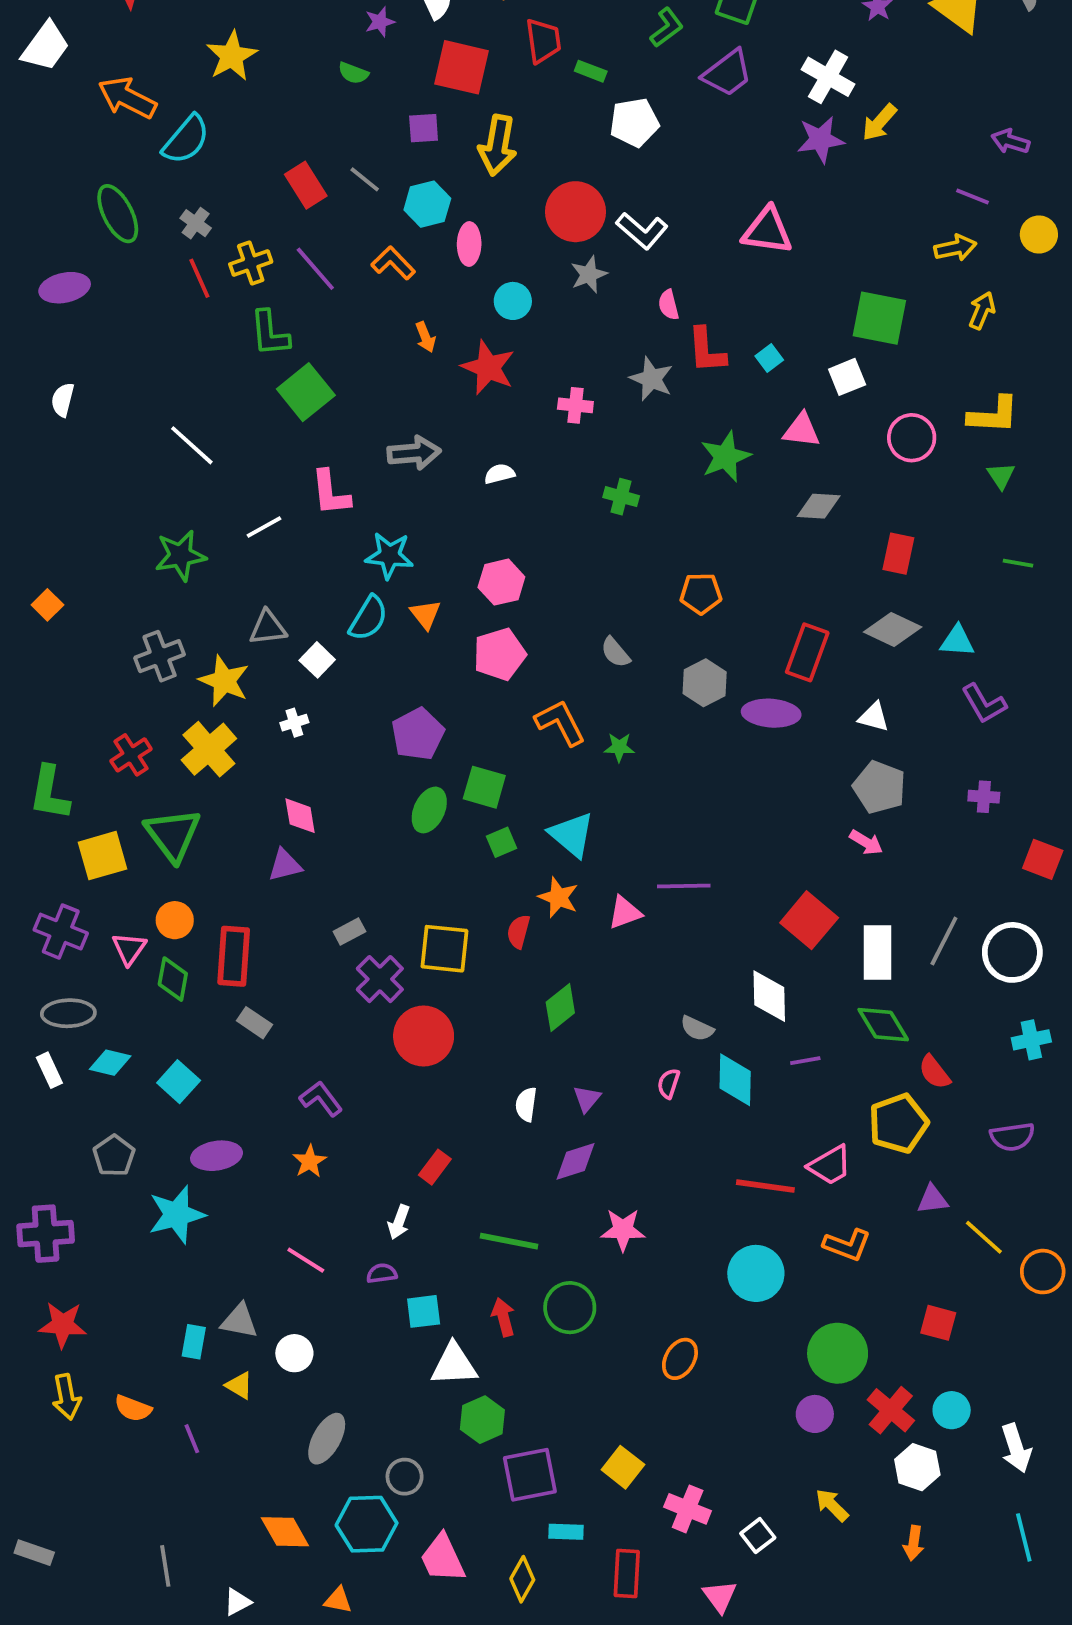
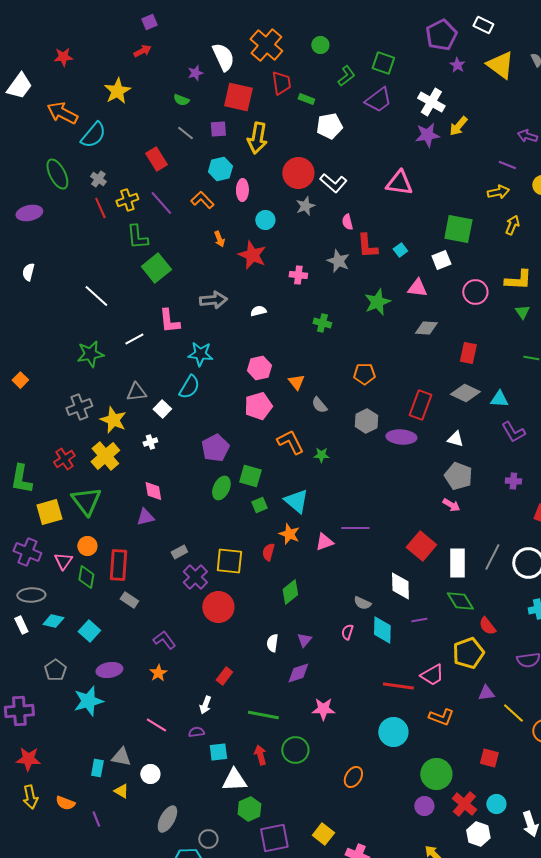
gray line: (365, 179) -> (185, 133), moved
orange triangle: (425, 614) -> (296, 382), moved

